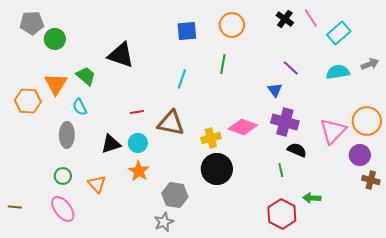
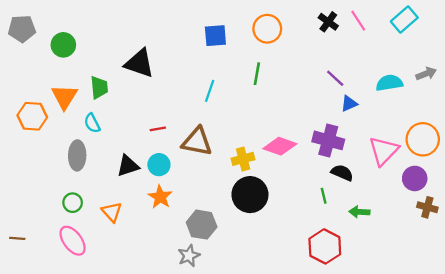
gray pentagon: (32, 23) -> (22, 29), moved
cyan rectangle: (339, 33) -> (404, 20), moved
green trapezoid: (86, 76) -> (99, 87), turned 45
blue triangle: (275, 90) -> (349, 104), moved, turned 42
green arrow: (312, 198) -> (359, 212), moved

